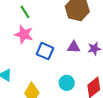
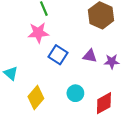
pink star: (24, 34) -> (38, 33), turned -30

